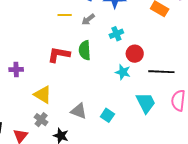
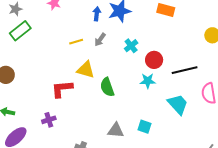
green semicircle: (85, 50) -> (107, 87), moved
red L-shape: (59, 55) -> (62, 89), moved
purple cross: (16, 69) -> (49, 120), moved
yellow triangle: (43, 95) -> (86, 70), moved

